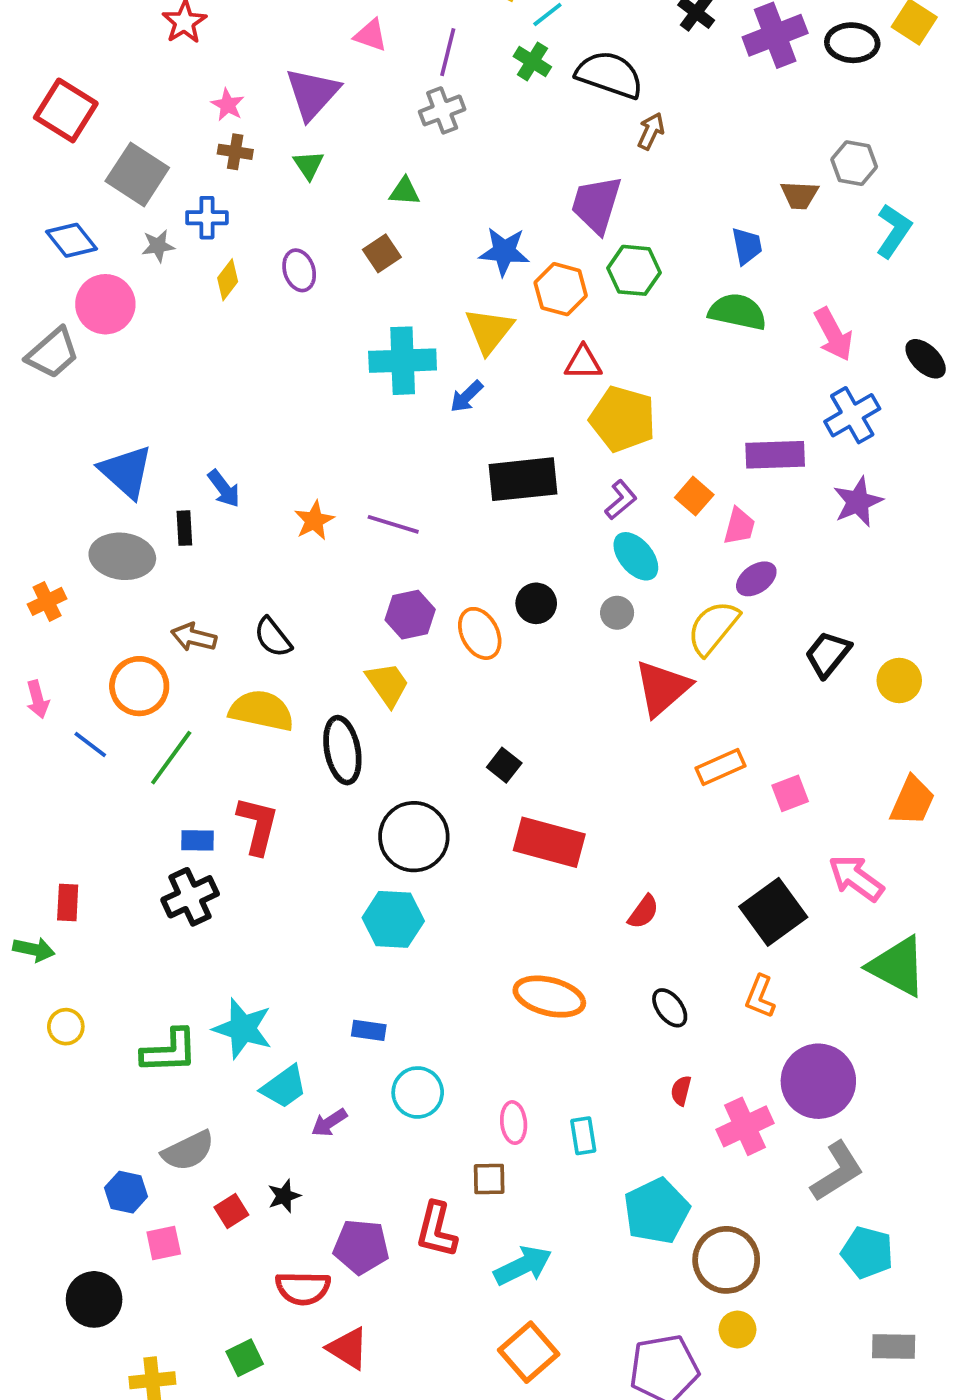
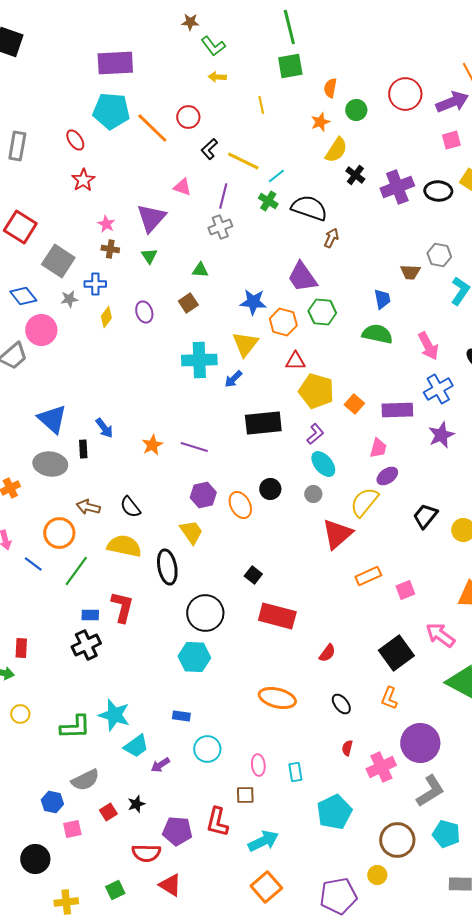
purple trapezoid: (596, 205) -> (302, 277), turned -52
orange square: (694, 496) -> (354, 404), moved
brown circle: (726, 1260) -> (397, 840), moved

